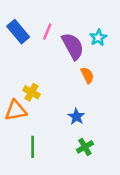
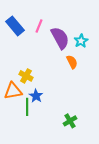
cyan star: (98, 38) -> (81, 41), moved
blue star: (76, 117) -> (36, 96), moved
green line: (33, 147) -> (27, 107), moved

